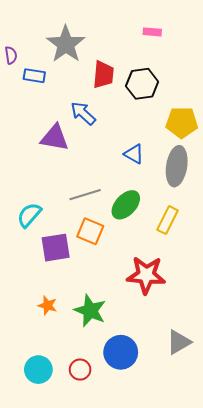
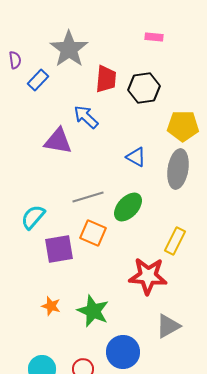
blue rectangle: (34, 76) -> (38, 80), turned -55
yellow rectangle: (167, 220) -> (175, 241), moved
gray triangle: (179, 342) -> (168, 326), moved

